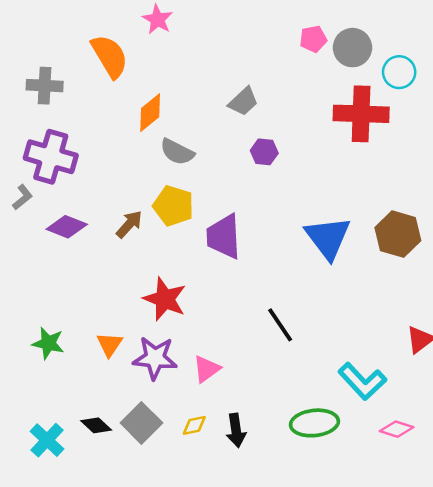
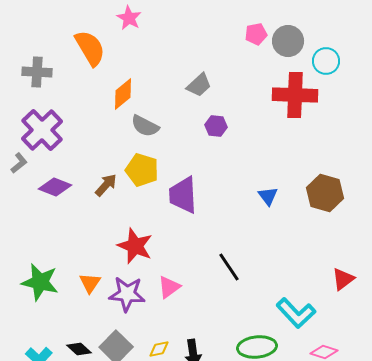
purple cross: (51, 157) -> (42, 130), turned 30
blue triangle: (328, 238) -> (268, 196), size x0.5
green star: (48, 343) -> (40, 282), size x1.4
pink triangle: (207, 369) -> (169, 287), moved

